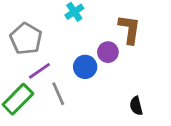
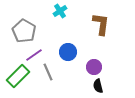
purple circle: (108, 52) -> (94, 67), moved
black semicircle: (136, 106) -> (98, 86), moved

